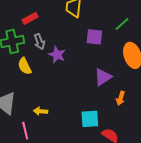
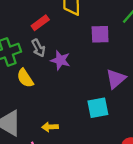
red rectangle: (30, 18) -> (40, 23), moved
cyan square: (90, 119) -> (98, 108), moved

